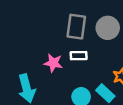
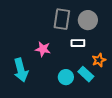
white rectangle: (79, 56) -> (78, 43), moved

